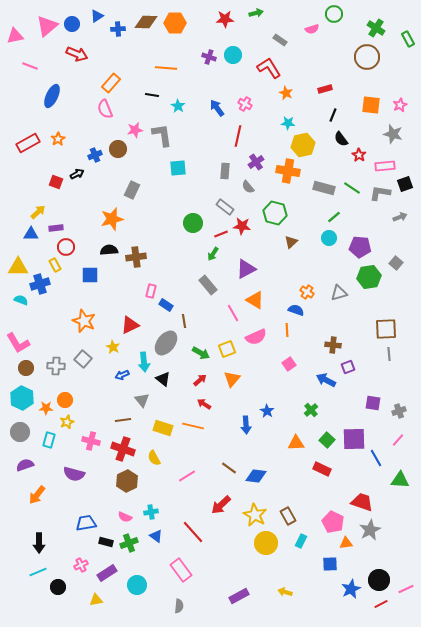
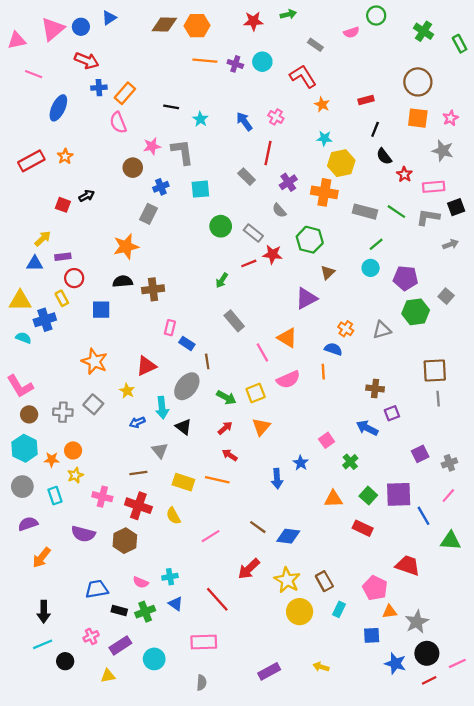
blue cross: (118, 29) -> (99, 88), moved
brown circle: (367, 57) -> (418, 82), moved
orange line: (166, 68) -> (205, 61), moved
blue cross: (95, 155) -> (161, 187), moved
gray rectangle: (225, 171) -> (247, 177), moved, turned -49
green circle: (193, 223) -> (221, 226), moved
green arrow: (213, 254) -> (222, 280), moved
purple triangle: (246, 269) -> (306, 298), moved
pink square: (289, 364) -> (327, 440), moved
purple square: (373, 403) -> (420, 454), turned -35
cyan rectangle: (49, 440) -> (55, 496), turned -35
brown hexagon: (127, 481) -> (125, 541), moved
gray star: (370, 530) -> (417, 622), moved
pink rectangle: (181, 570) -> (204, 642), turned -55
blue star: (351, 589) -> (395, 663), turned -30

